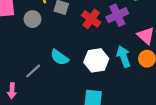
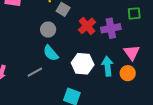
gray circle: (32, 19) -> (48, 30), moved
gray line: (33, 71) -> (35, 72), moved

